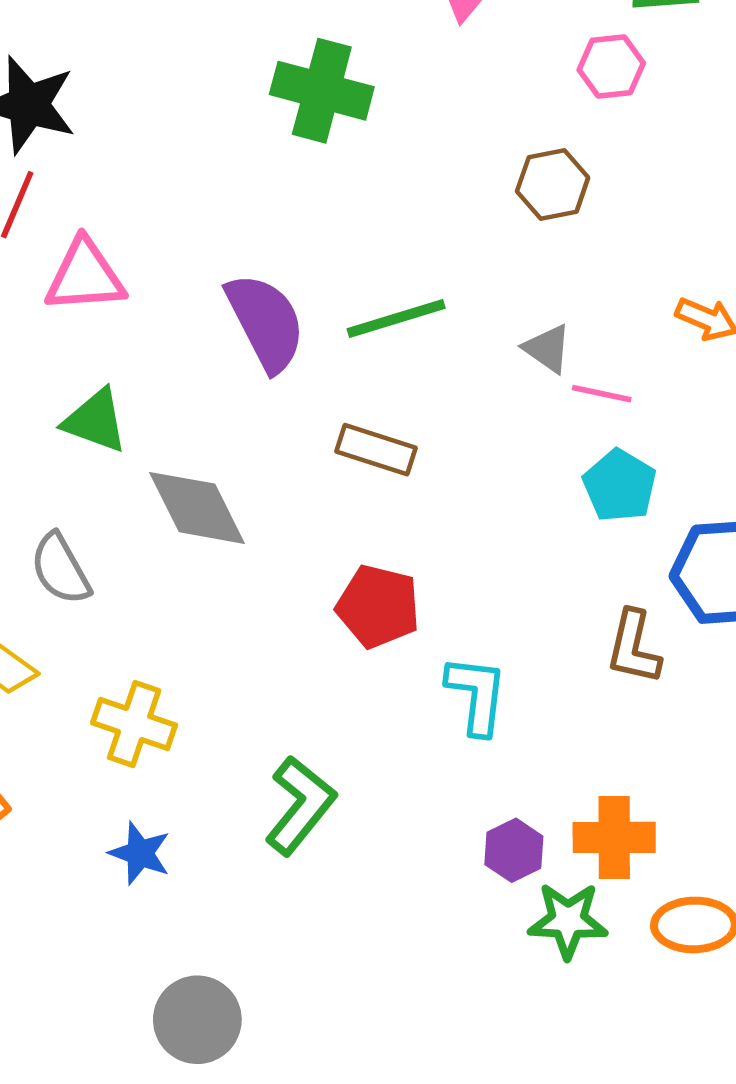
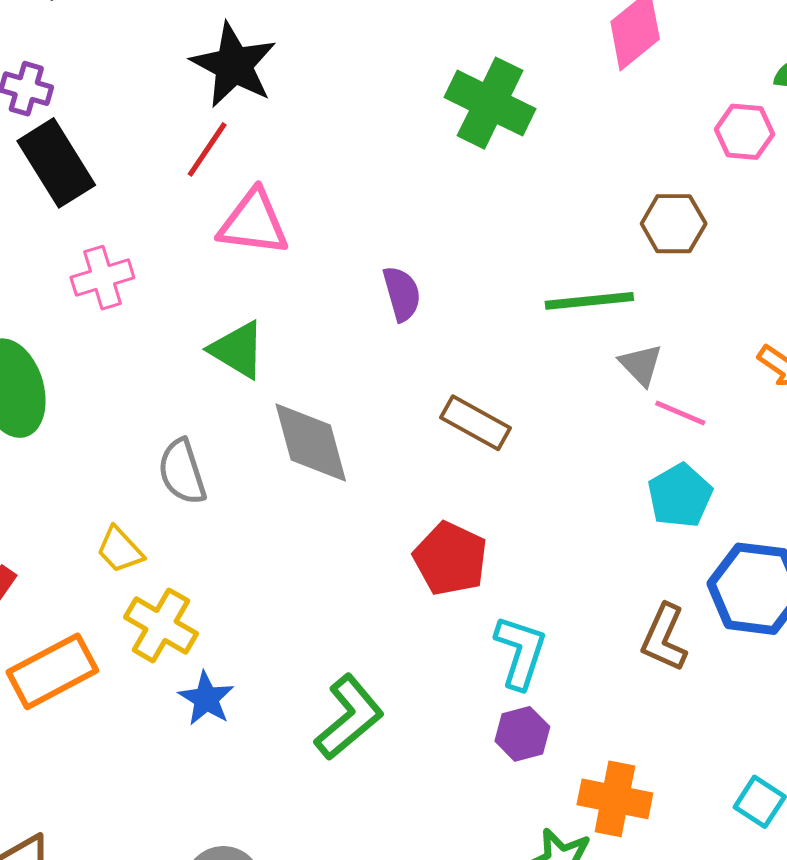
green line: (396, 318) -> (589, 301), moved
purple semicircle: (266, 322) -> (402, 294), size x0.6
yellow cross: (134, 724) -> (161, 625), moved
purple hexagon: (514, 850) -> (522, 734), moved
blue star: (140, 853) -> (206, 699), moved

